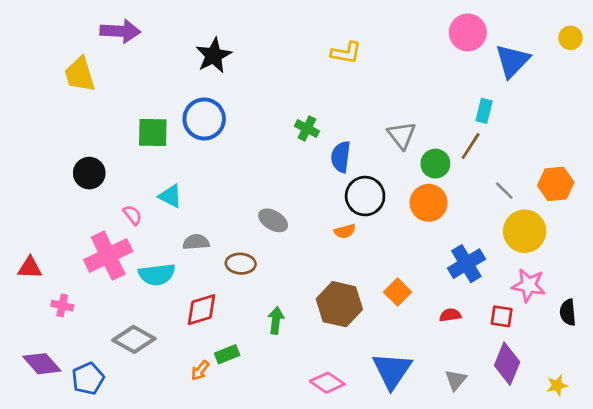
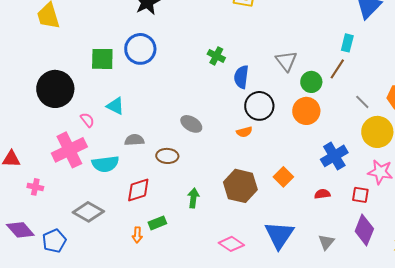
black circle: (89, 173) -> (55, 89), size x1.6
orange arrow: (200, 370) -> (137, 235), turned -35

